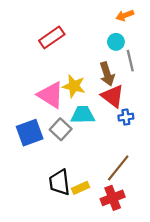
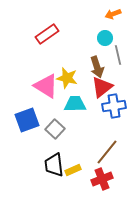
red triangle: (113, 96) -> (102, 87), turned 45
blue cross: (126, 117) -> (114, 106), size x1.6
gray square: (61, 129) -> (55, 129), moved

